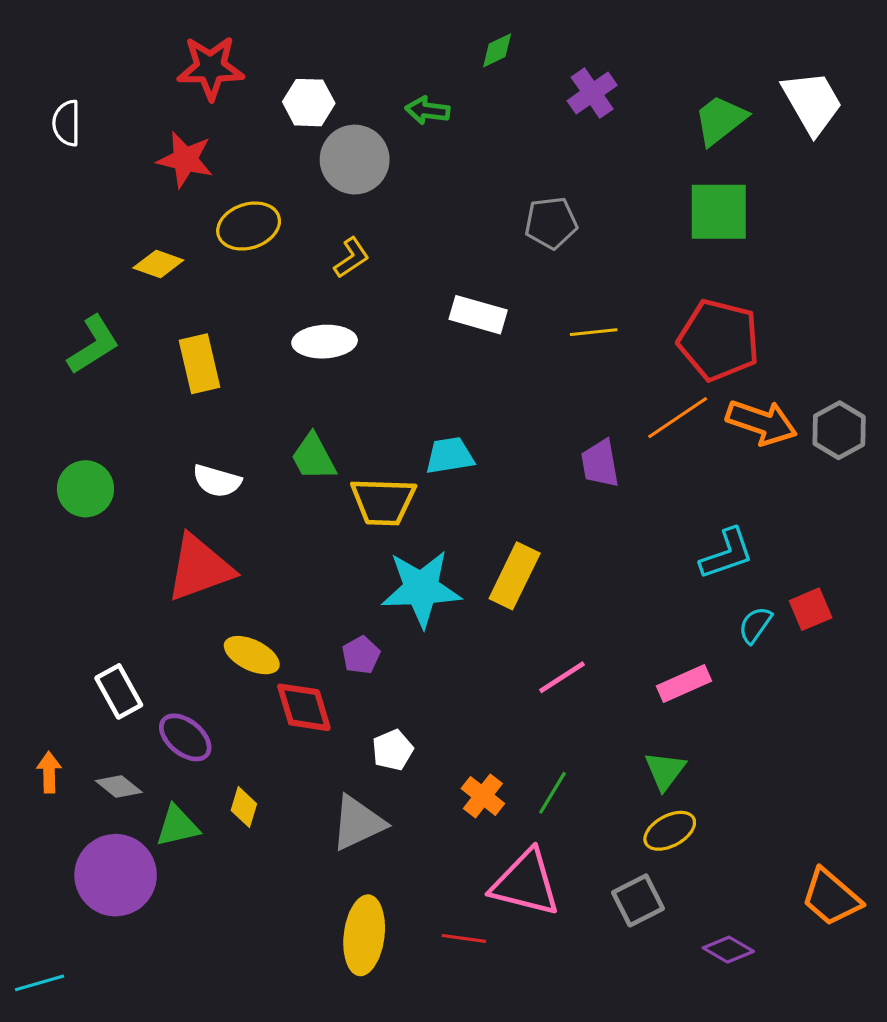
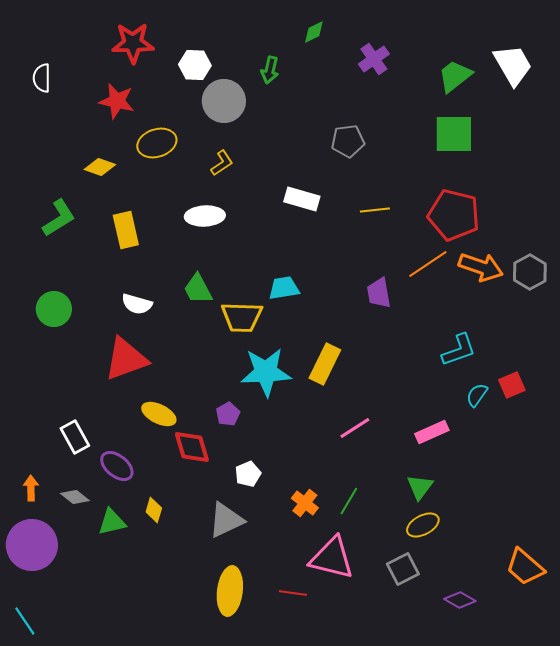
green arrow: (427, 110) -> (270, 70), turned -84
purple circle: (116, 875) -> (32, 545), moved
cyan line: (40, 983) -> (25, 621), turned 72

